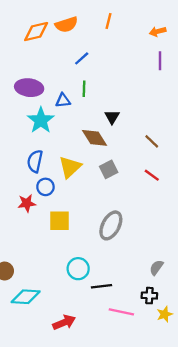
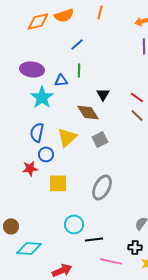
red line: (152, 175) -> (137, 97), moved

